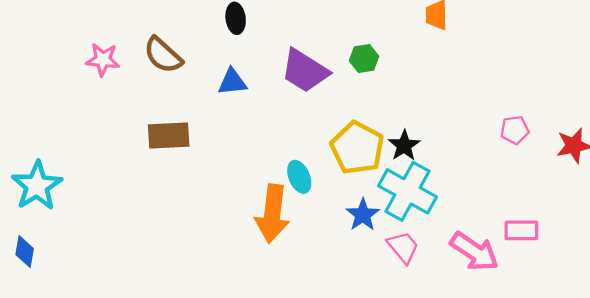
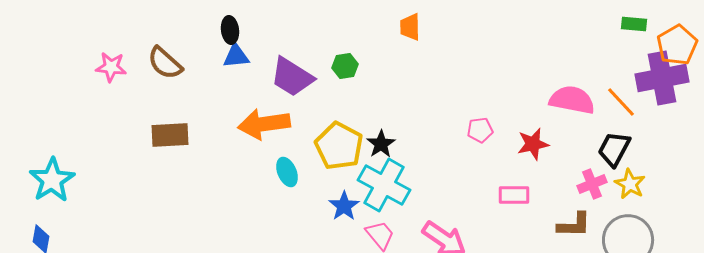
blue triangle: (232, 82) -> (236, 56), moved
orange arrow: (272, 214) -> (264, 124), moved, turned 75
pink rectangle: (521, 230) -> (514, 195), moved

